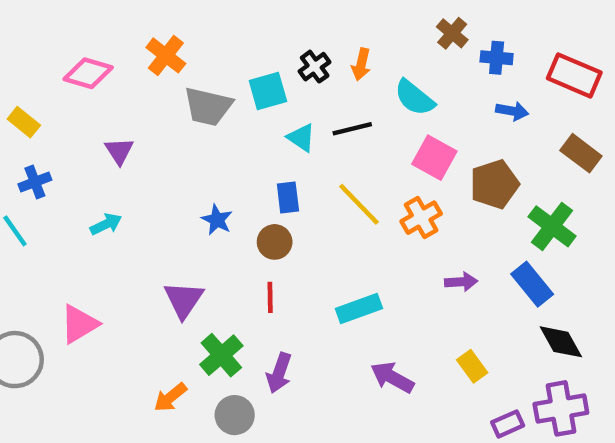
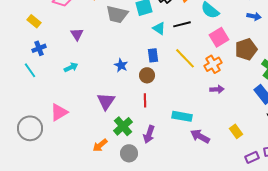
pink square: (434, 158) -> (219, 37), turned 30
purple arrow: (461, 282) -> (217, 89), moved
cyan rectangle: (359, 309) -> (182, 116), moved, turned 30

